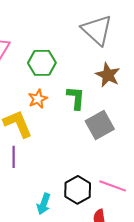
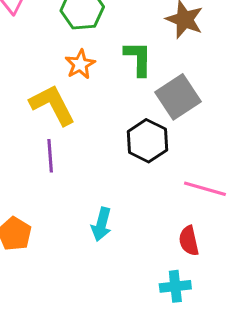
black hexagon: (78, 190) -> (147, 141), moved

